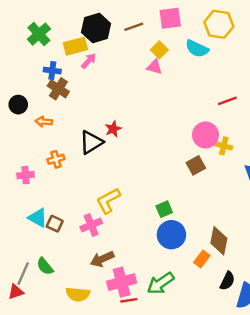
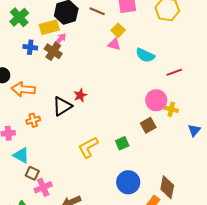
brown line: (134, 27) -> (97, 11), turned 42
cyan semicircle: (197, 49) -> (145, 55), moved
brown cross: (58, 89) -> (53, 51), moved
orange arrow: (44, 122) -> (23, 89), size x1.6
yellow L-shape: (108, 201) -> (88, 147), moved
green square: (164, 209) -> (122, 143), moved
cyan triangle: (38, 218) -> (21, 155), moved
pink cross: (91, 225) -> (43, 187), moved

